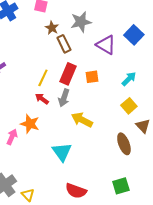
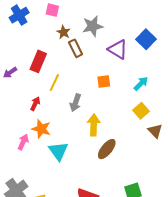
red rectangle: (68, 74) -> (38, 61), moved
red arrow: (42, 99) -> (35, 104), moved, turned 80
yellow arrow: (82, 120) -> (94, 125), turned 65
brown ellipse: (124, 144) -> (107, 149), moved, turned 60
cyan triangle: (62, 152) -> (58, 151), moved

